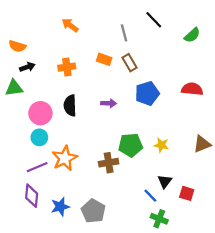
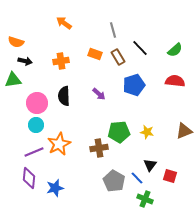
black line: (154, 20) -> (140, 48), moved
green semicircle: (192, 35) -> (175, 50), moved
black arrow: (27, 67) -> (25, 61), turned 32
purple arrow: (109, 103) -> (99, 94), turned 40
gray pentagon: (93, 211) -> (114, 181), moved

